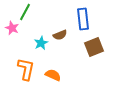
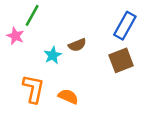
blue rectangle: (83, 19) -> (125, 26), moved, turned 35

